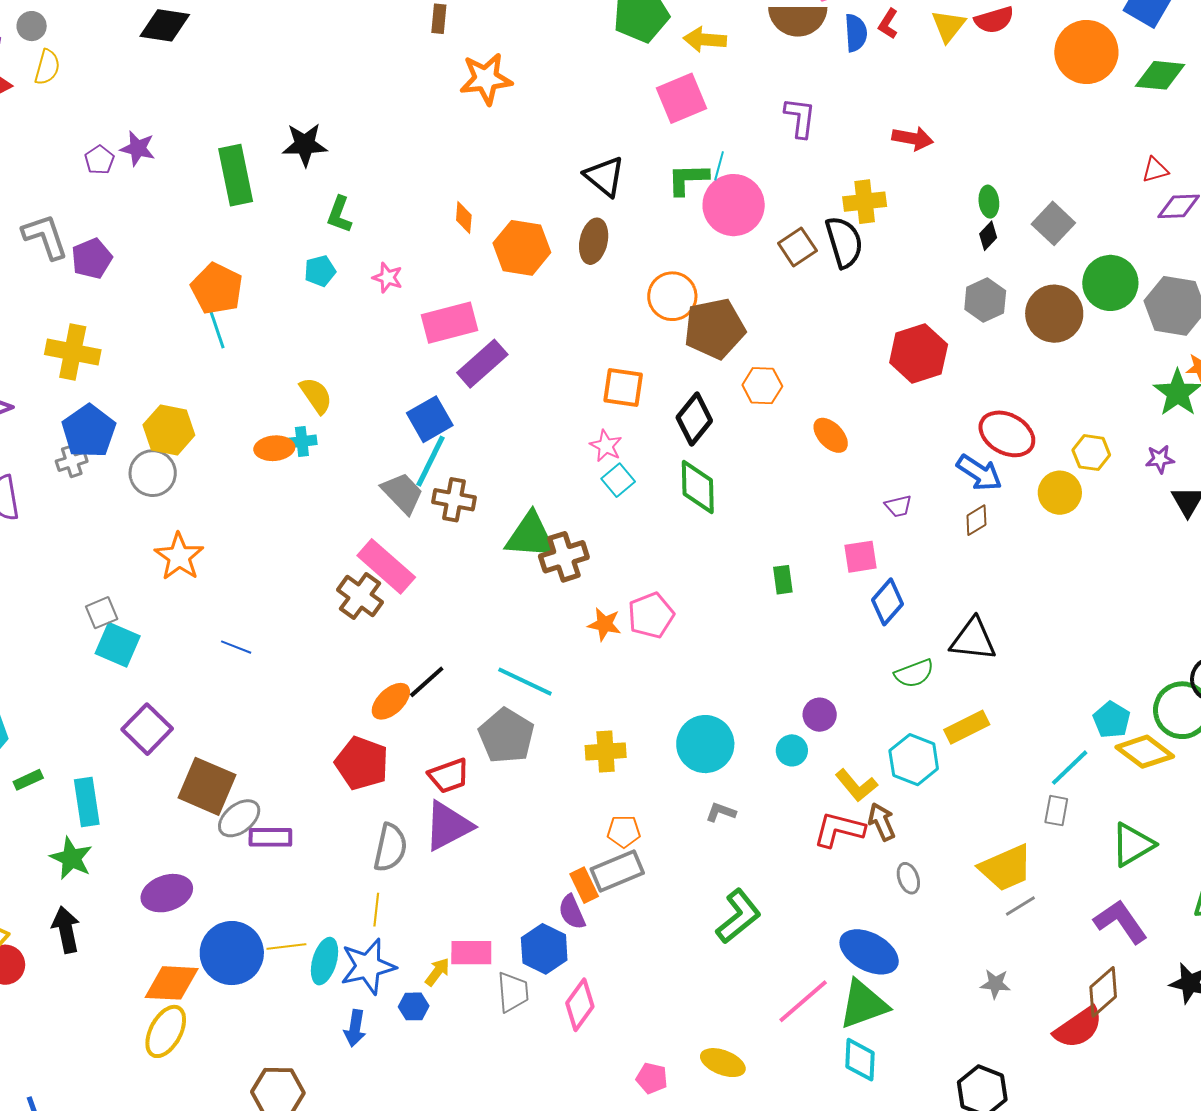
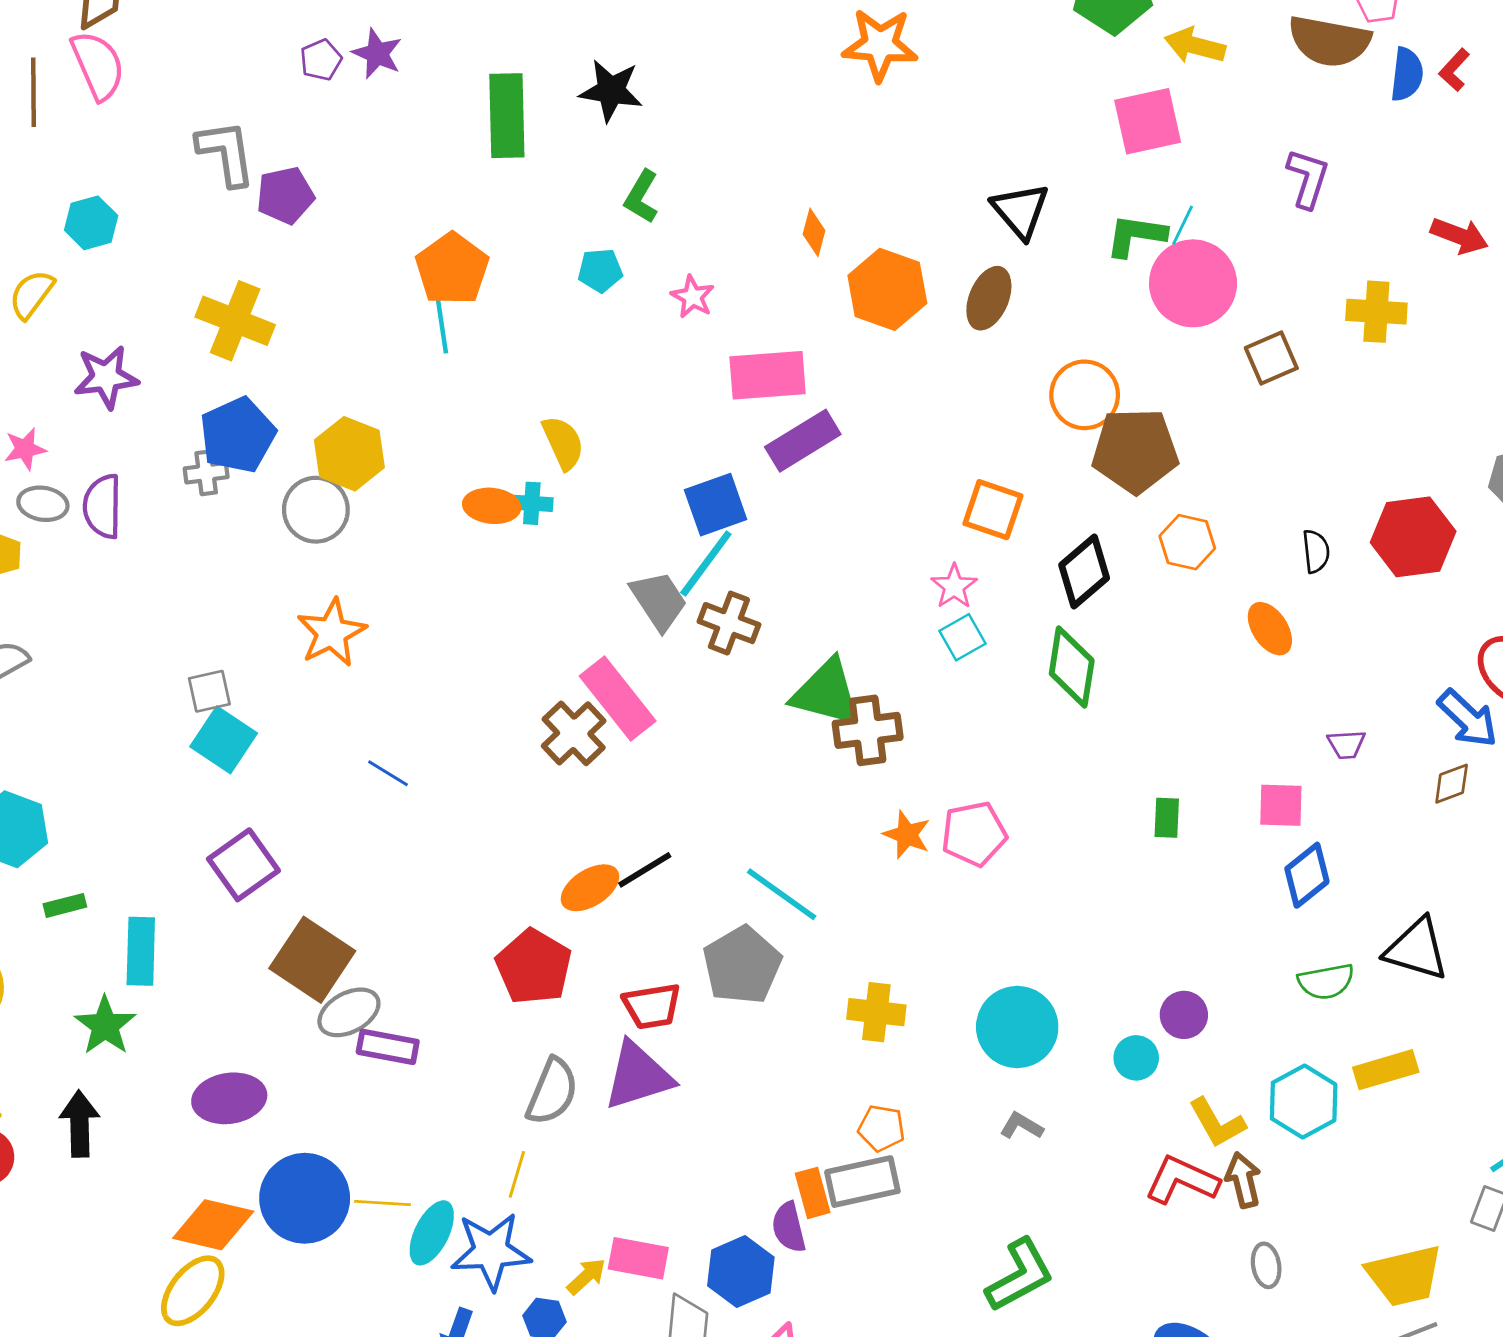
black semicircle: (844, 242) -> (1316, 551), moved, size x0.6

